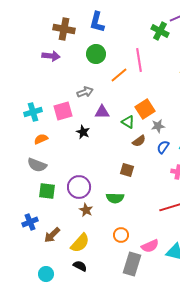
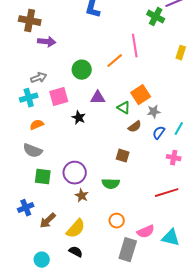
brown cross: (64, 29) -> (30, 21), moved
green circle: (96, 54) -> (82, 70), moved
gray arrow: (85, 92) -> (39, 78), moved

